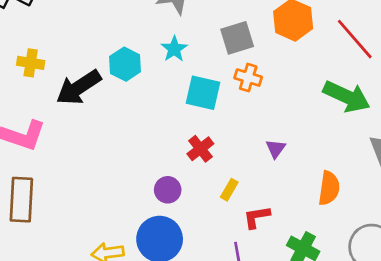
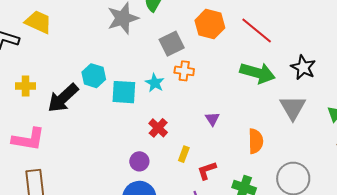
cyan star: (174, 49) -> (155, 83), moved
cyan square: (203, 93) -> (124, 92), moved

